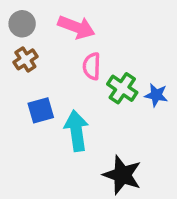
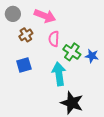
brown cross: (25, 59) -> (26, 35), moved
cyan arrow: (76, 131) -> (59, 74), moved

